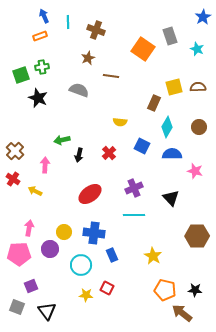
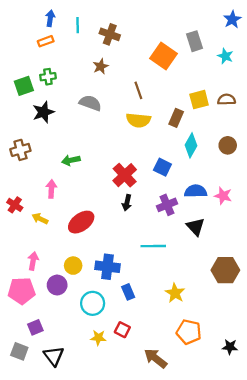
blue arrow: (44, 16) -> (50, 18), turned 32
brown line: (111, 76) -> (138, 90), moved, turned 63
black star: (38, 98) -> (43, 112), turned 30
yellow semicircle: (120, 122) -> (138, 120), moved, size x1.5
brown cross: (15, 151) -> (20, 150), moved, turned 30
red cross: (109, 153) -> (125, 175), size x1.5
blue semicircle: (172, 154) -> (196, 191), moved
black arrow: (79, 155) -> (127, 203), moved
purple cross: (134, 188) -> (167, 205), moved
red ellipse: (90, 194) -> (81, 222), moved
black star: (195, 290) -> (230, 347), moved
brown arrow: (182, 313) -> (156, 358), moved

